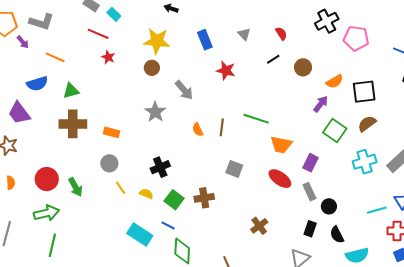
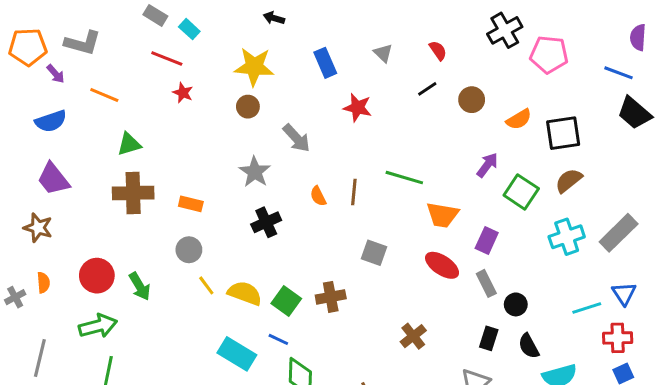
blue semicircle: (37, 84) -> (51, 121), moved
purple arrow: (321, 104) -> (487, 165), moved
black cross: (160, 167) -> (266, 222), moved
yellow semicircle: (146, 194) -> (245, 293), size x1.6

